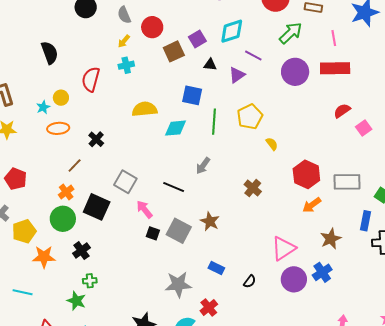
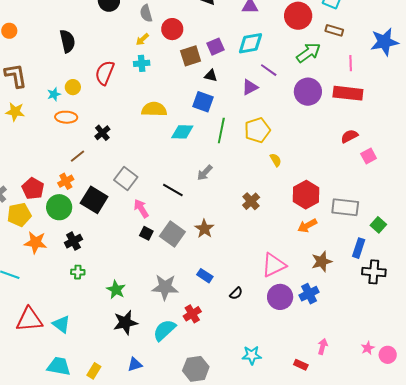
black triangle: (210, 65) -> (211, 76), moved
red pentagon: (16, 179) -> (33, 189), moved
green star: (76, 301) -> (116, 290), moved

